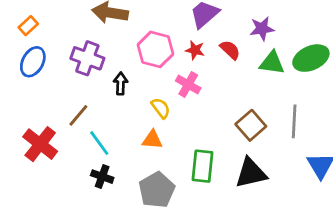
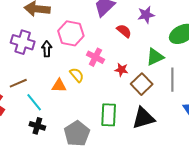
red star: (195, 50) -> (121, 70), moved
green triangle: (272, 63) -> (155, 57), moved, turned -30
black arrow: (121, 83) -> (47, 49), moved
brown line: (78, 115) -> (18, 83), turned 30
orange triangle: (152, 140) -> (59, 86), moved

